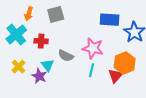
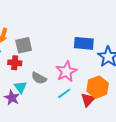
gray square: (56, 14) -> (24, 45), moved
pink star: (93, 48) -> (66, 72), turned 30
cyan line: (91, 70) -> (64, 93), turned 40

